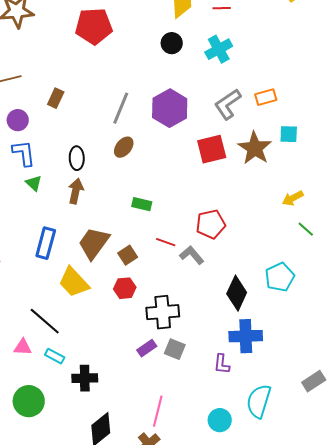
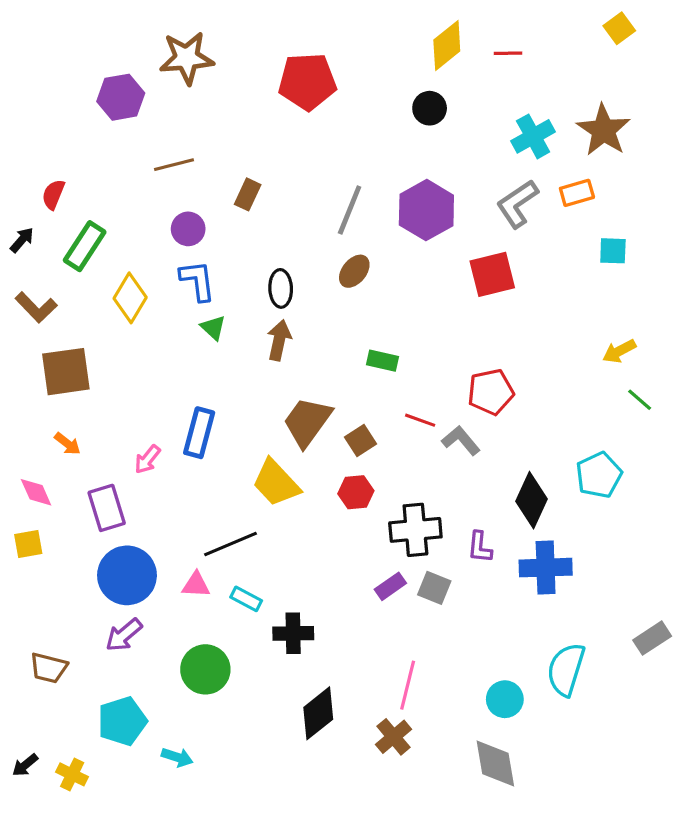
cyan cross: (219, 49) -> (533, 136), moved
brown star: (255, 148) -> (604, 130), moved
blue rectangle: (46, 243) -> (199, 433), moved
black line: (45, 321) -> (230, 544), turned -64
purple L-shape: (222, 364) -> (480, 547), moved

